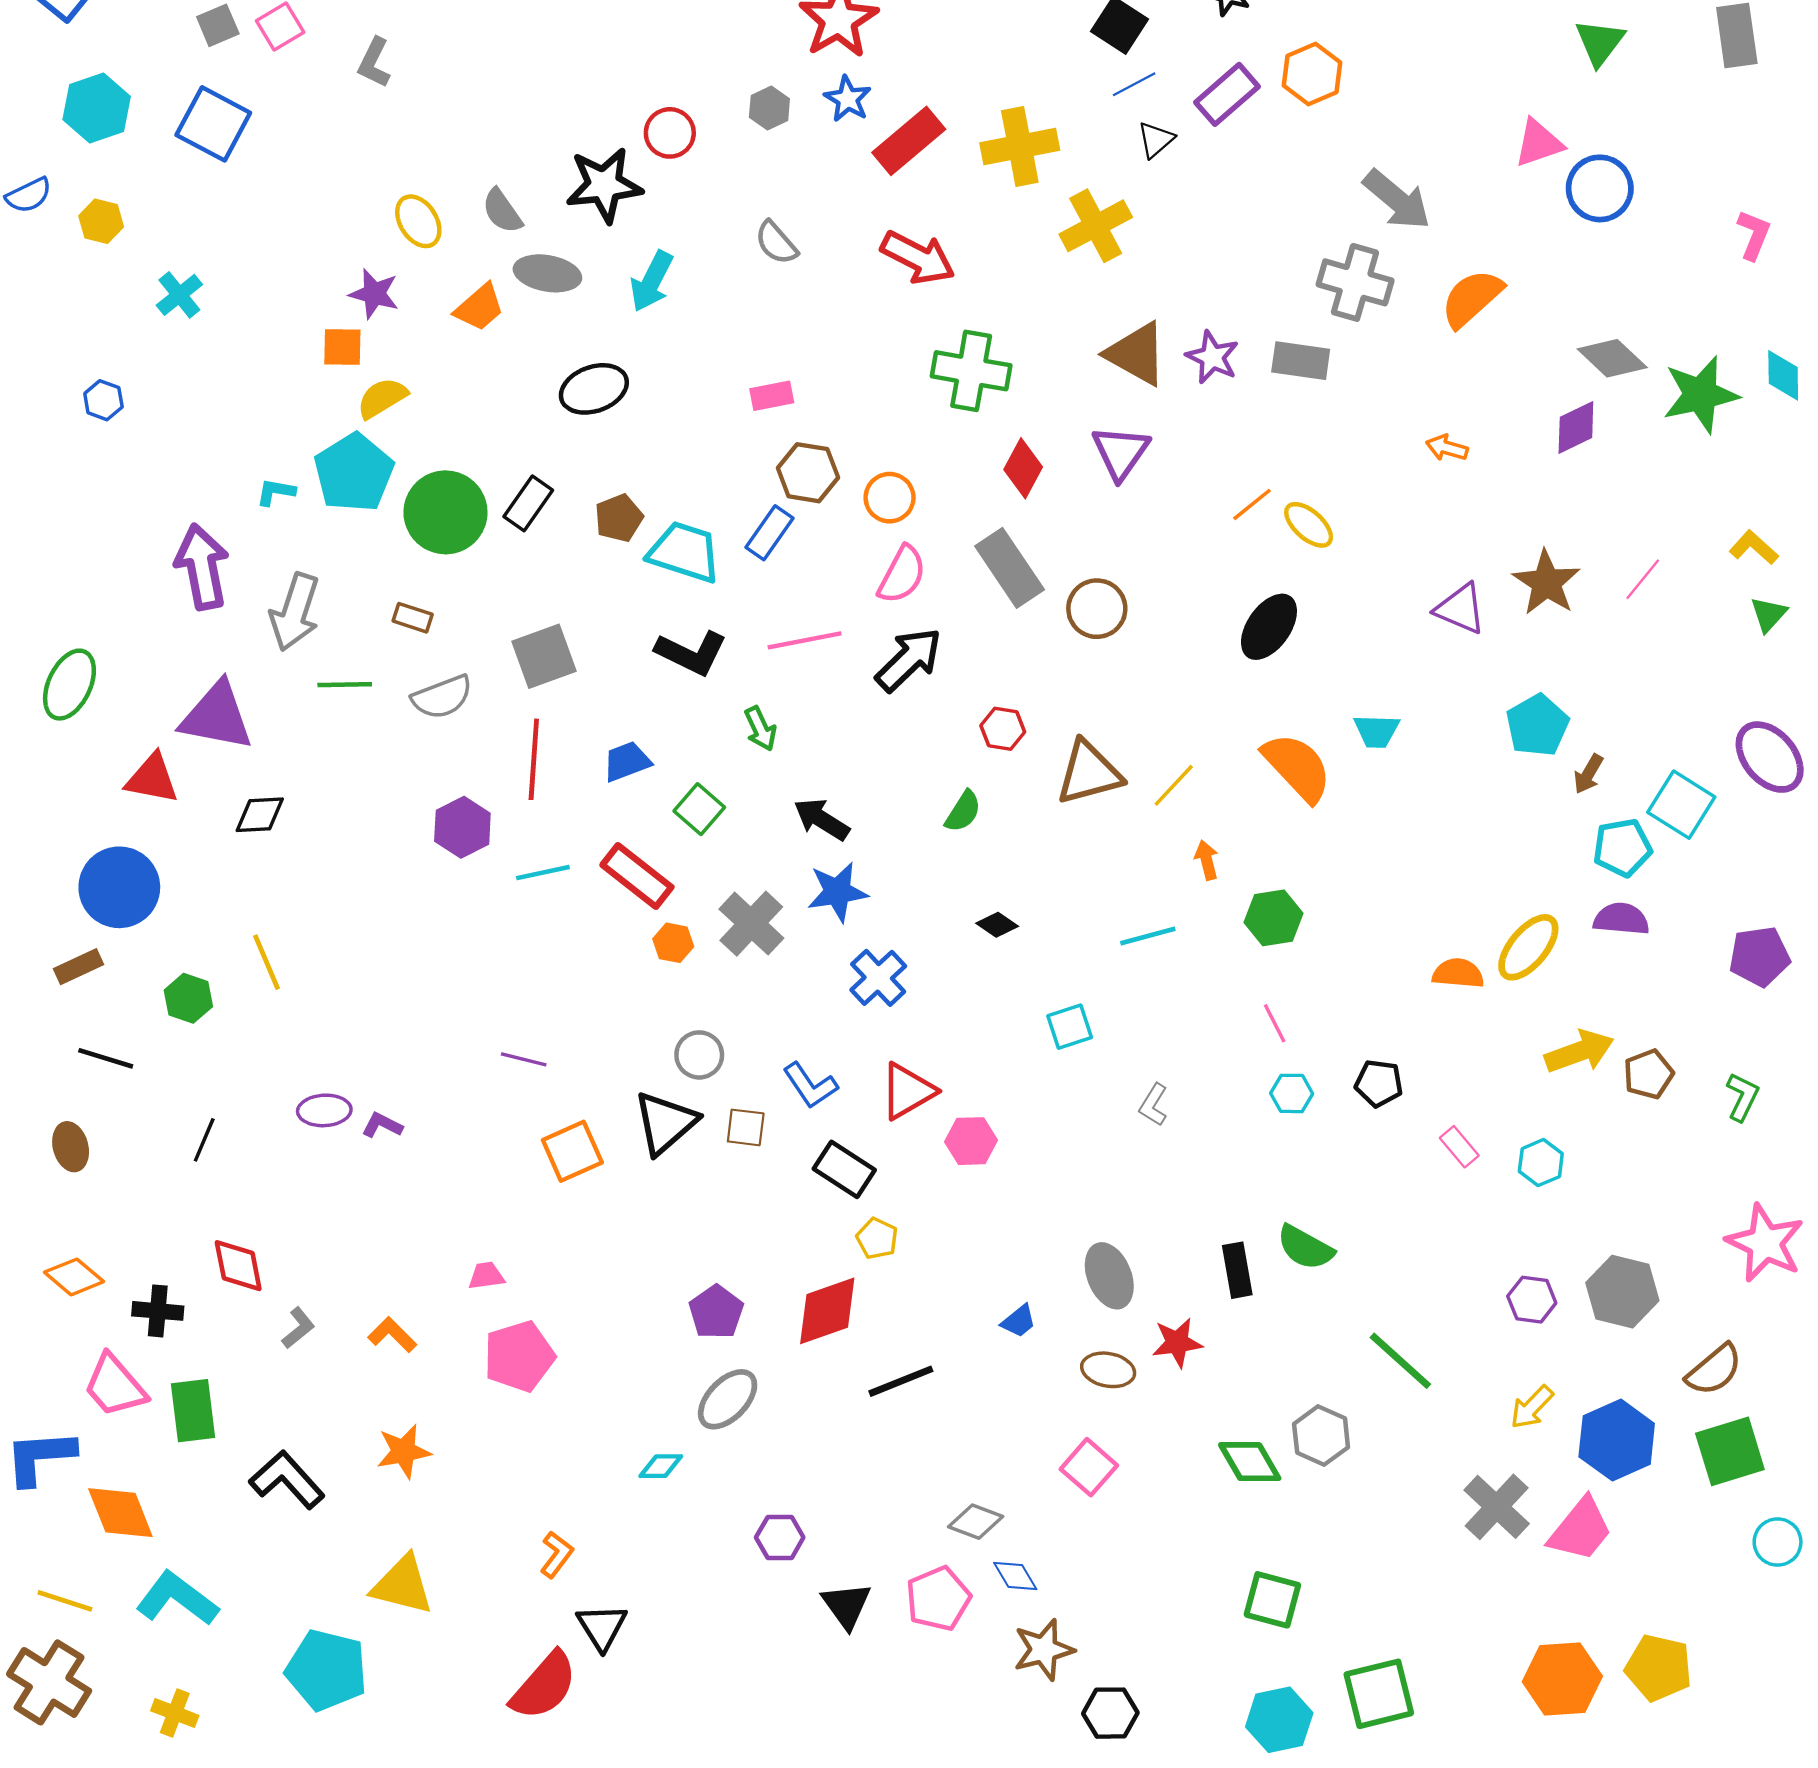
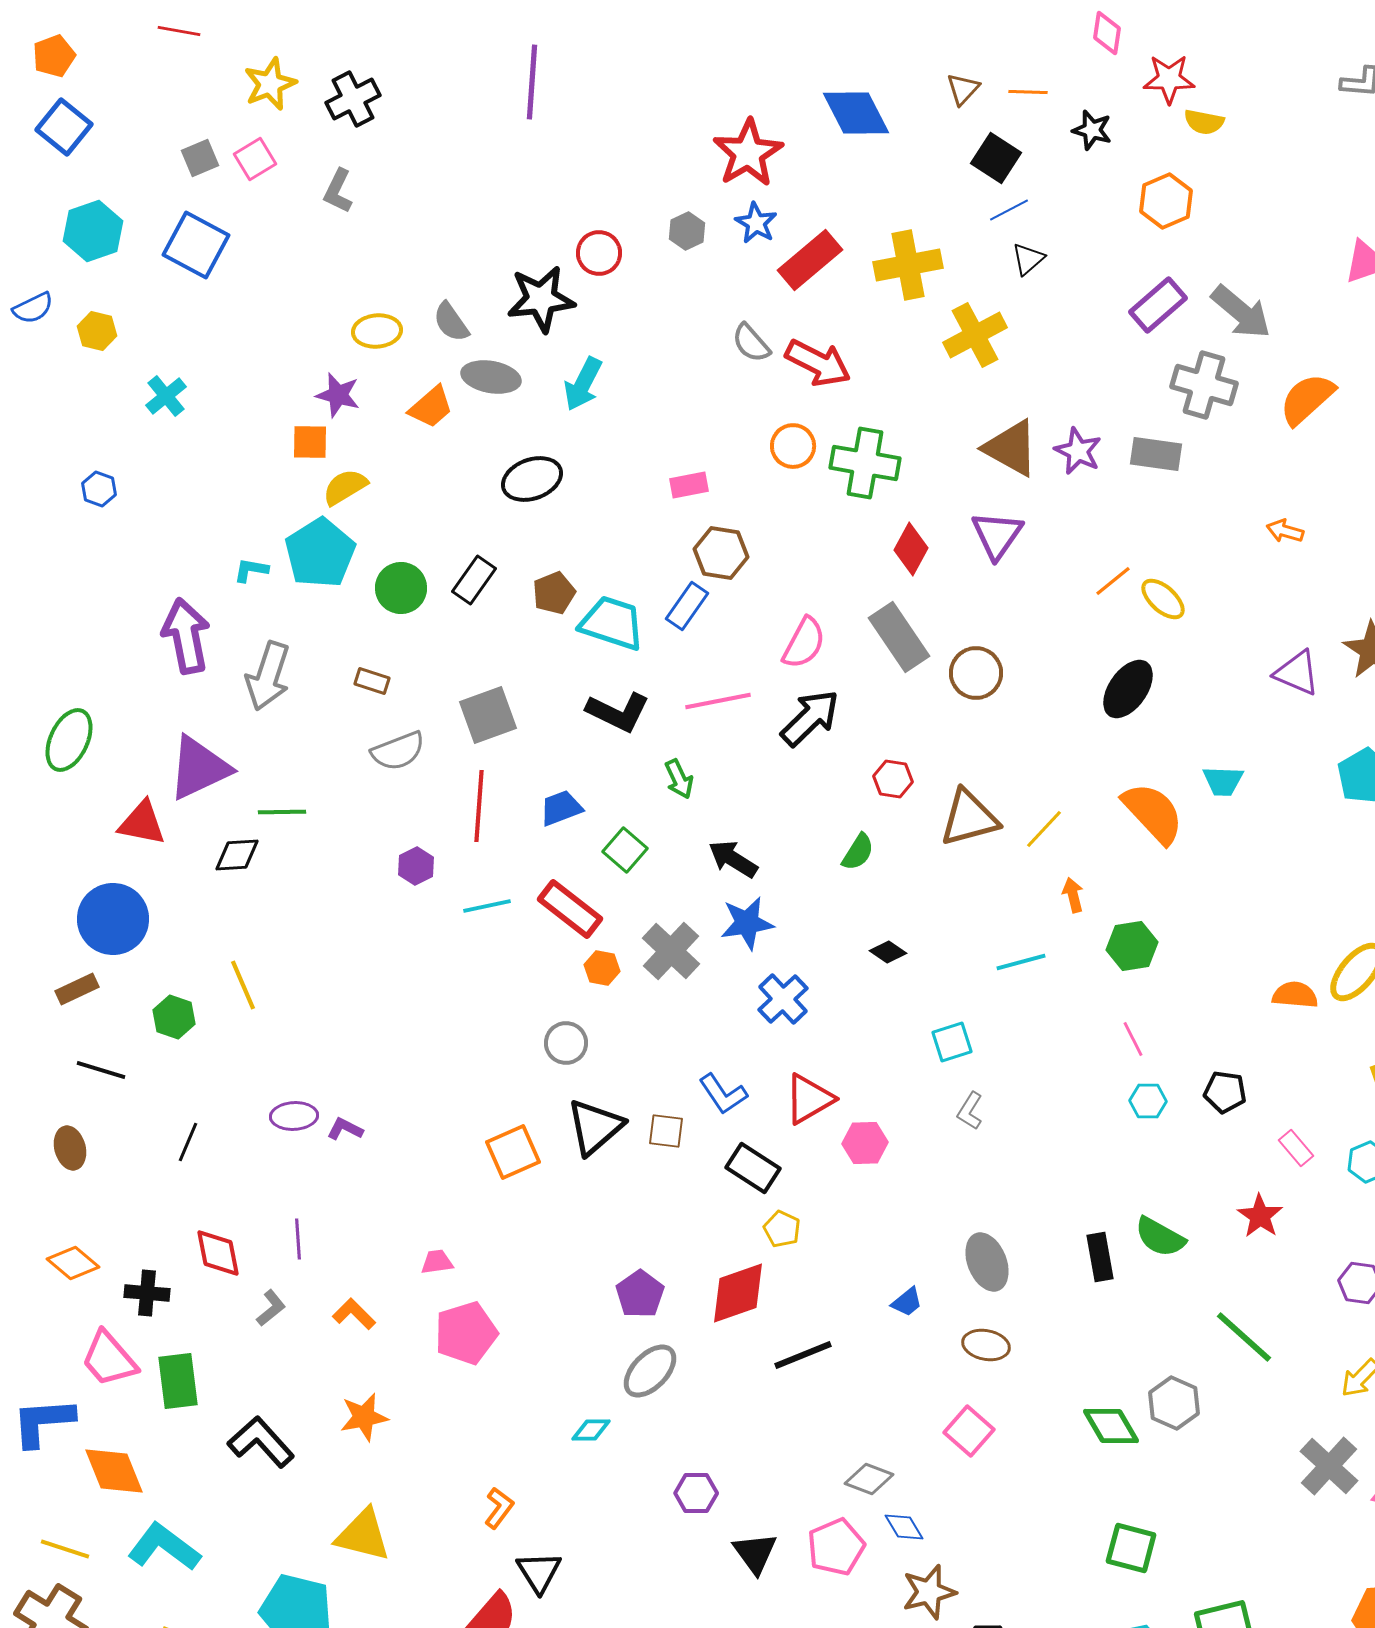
purple rectangle: (1227, 94) -> (1158, 305), moved
yellow ellipse: (418, 221) -> (377, 331), turned -63
gray semicircle: (776, 243) -> (751, 343), moved
orange circle: (890, 498) -> (793, 446), moved
green circle: (445, 512) -> (401, 588), size x0.7
green line: (345, 685) -> (282, 812), moved
purple triangle: (217, 716) -> (199, 768), turned -36
purple hexagon: (462, 827) -> (416, 866), size x0.7
gray circle: (699, 1055) -> (566, 1043), moved
purple line: (524, 1059) -> (298, 1239), moved, turned 72
gray L-shape: (1153, 1105) -> (970, 1111), moved
red star: (1177, 1343) -> (1260, 1216), moved, turned -30

